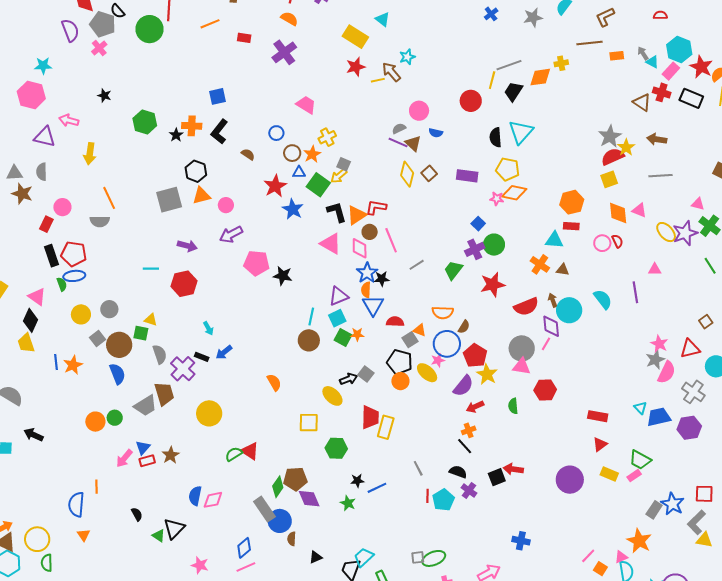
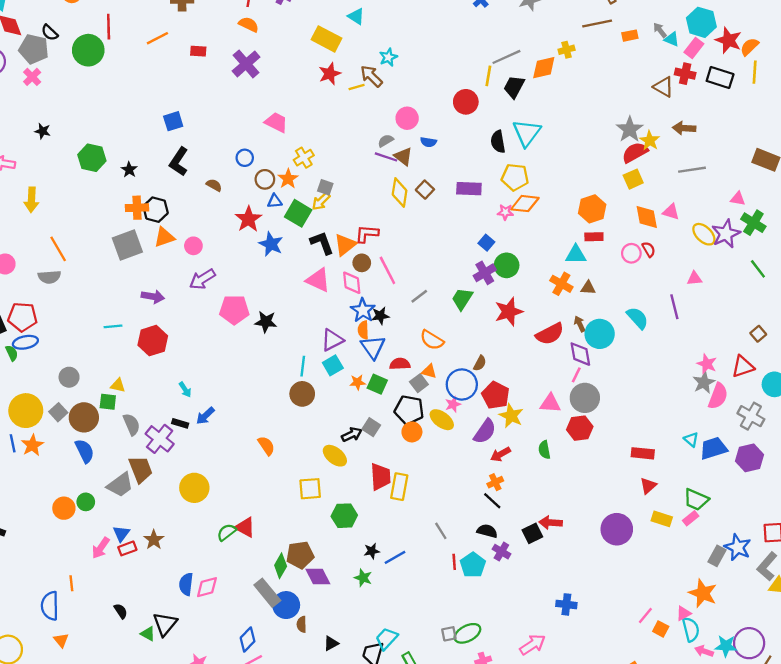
orange cross: (192, 126) -> (137, 208), moved
orange semicircle: (443, 313) -> (432, 340), moved, turned 35
yellow circle: (81, 314) -> (26, 411), moved, size x1.5
green square: (343, 337) -> (377, 384), moved
gray circle: (522, 348) -> (585, 398), moved

